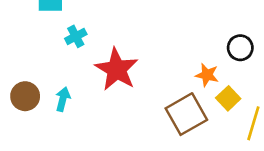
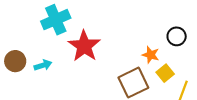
cyan cross: (76, 36) -> (56, 20), size x1.8
cyan arrow: (63, 99) -> (43, 65), turned 54

